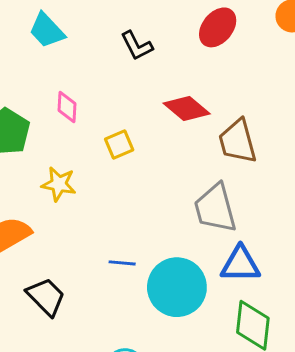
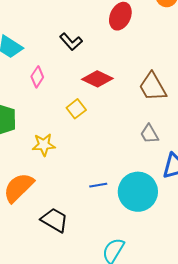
pink diamond: (67, 107) -> (37, 77), moved, turned 45
red diamond: (187, 108) -> (97, 79), moved
gray trapezoid: (215, 208) -> (149, 134), size x0.6

